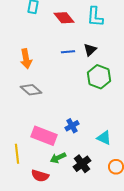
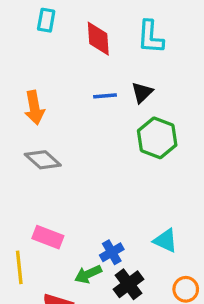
red diamond: (64, 18) -> (98, 39), turned 35
blue cross: (72, 126) -> (112, 252), moved
pink rectangle: (44, 136) -> (48, 237), moved, size x0.7

